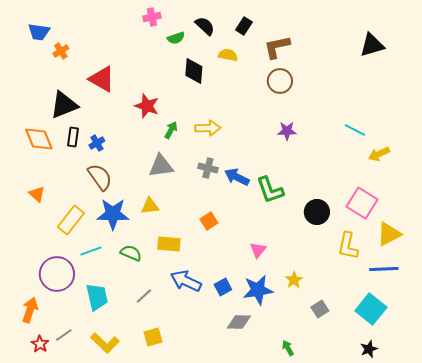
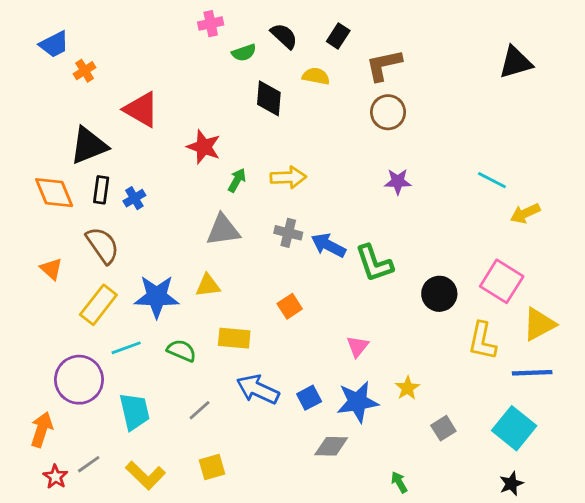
blue trapezoid: (39, 32) -> (54, 44), turned -35
brown semicircle: (100, 177) -> (103, 245), moved

